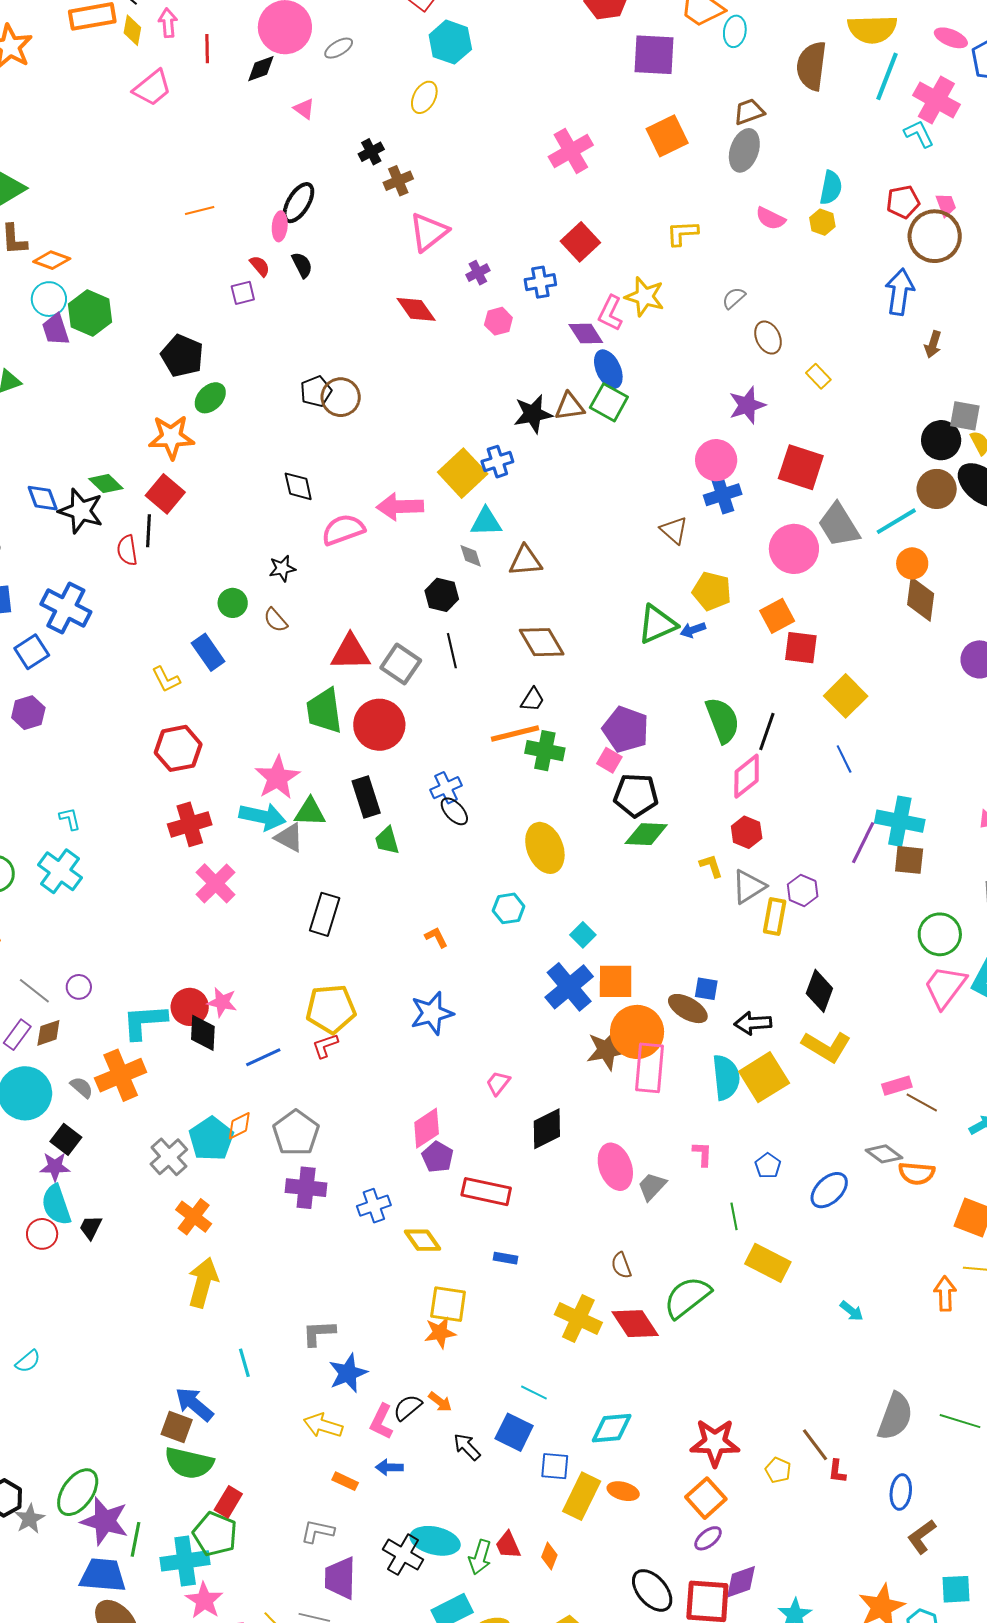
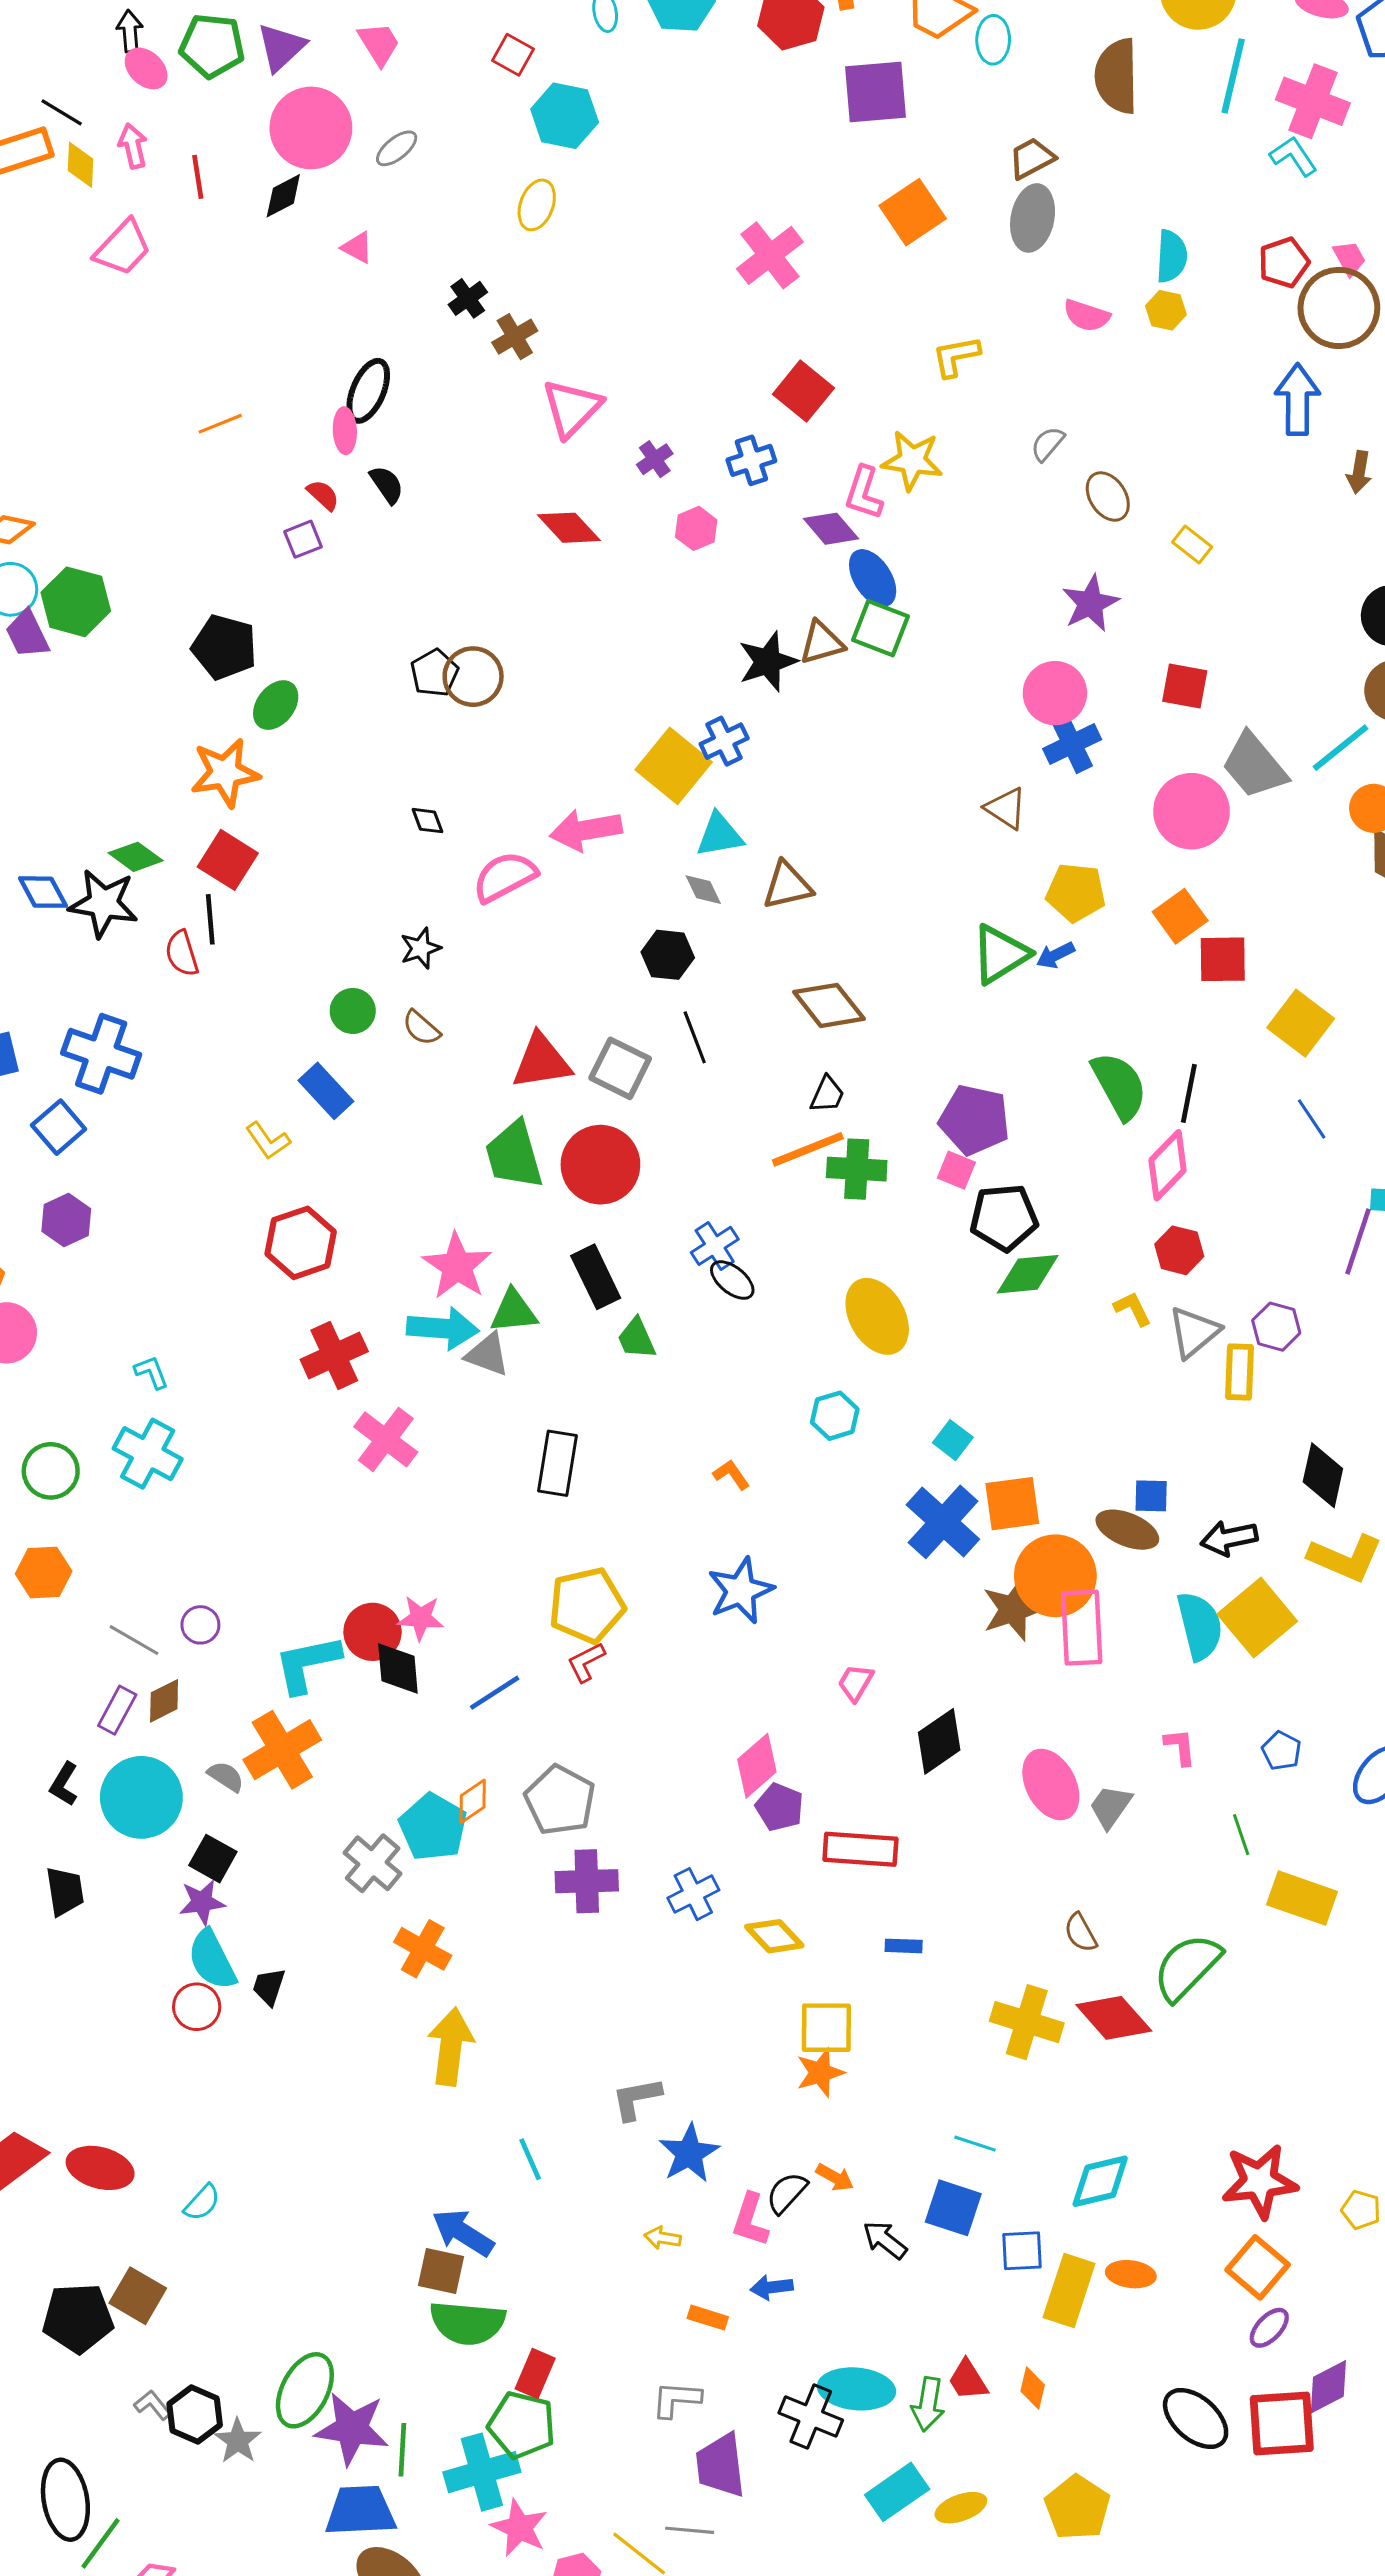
red square: (801, 467) -> (1185, 686), size x0.7
black diamond: (298, 486) -> (427, 821), size x0.7
yellow arrow: (323, 1426) -> (663, 2238), size x0.6

